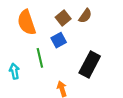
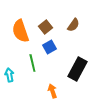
brown square: (63, 18) -> (45, 27), moved

